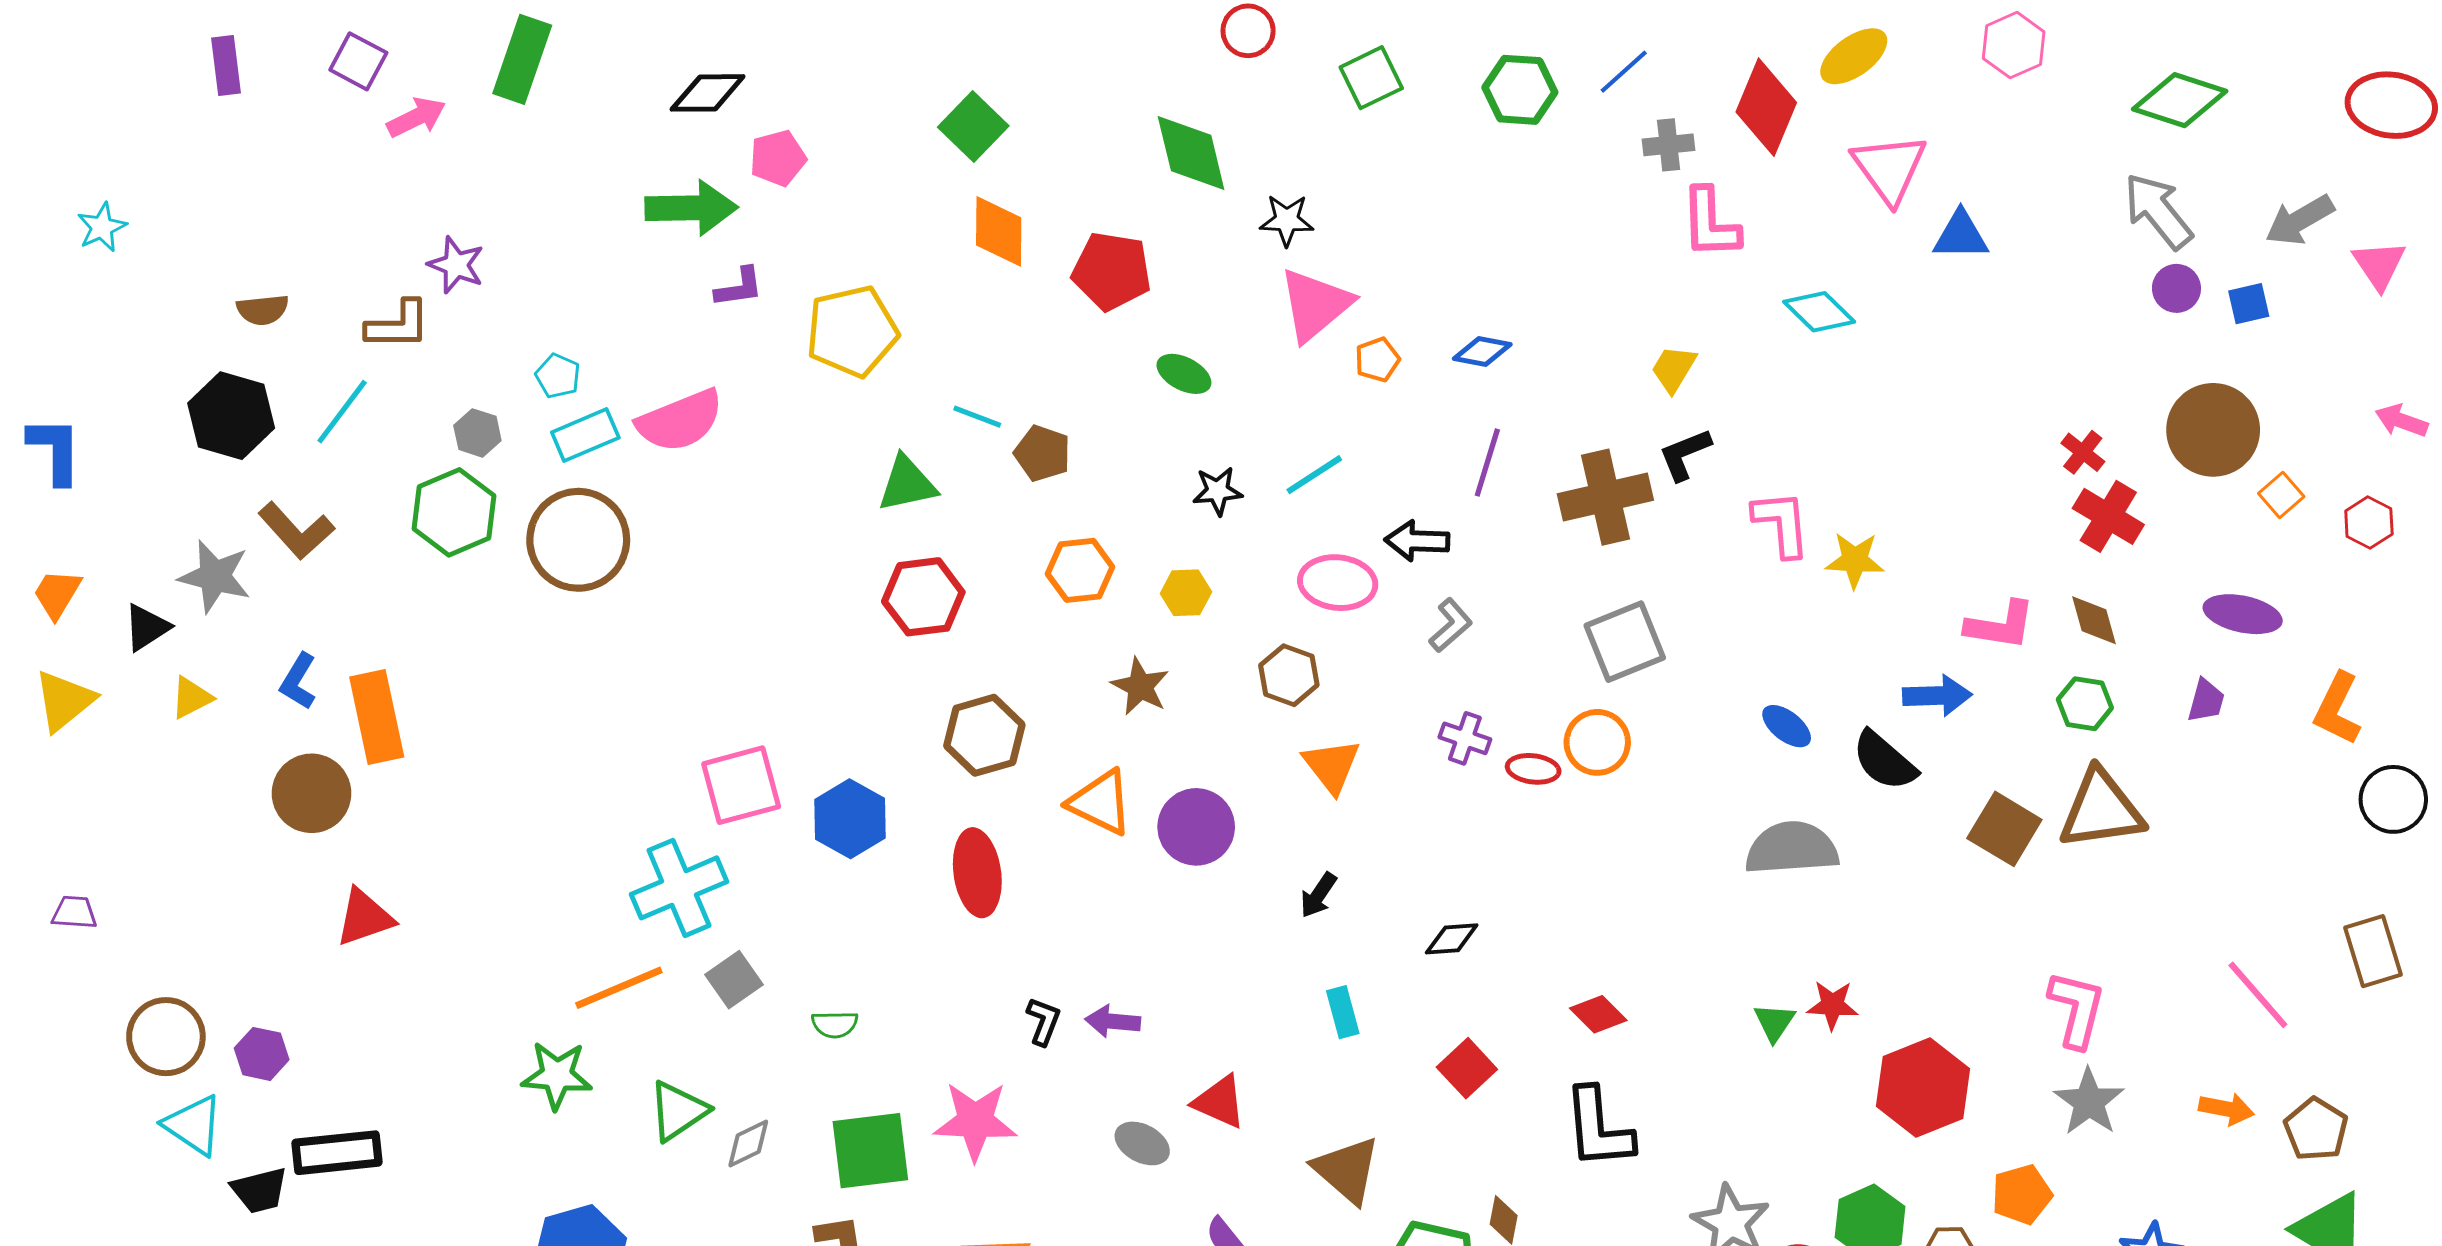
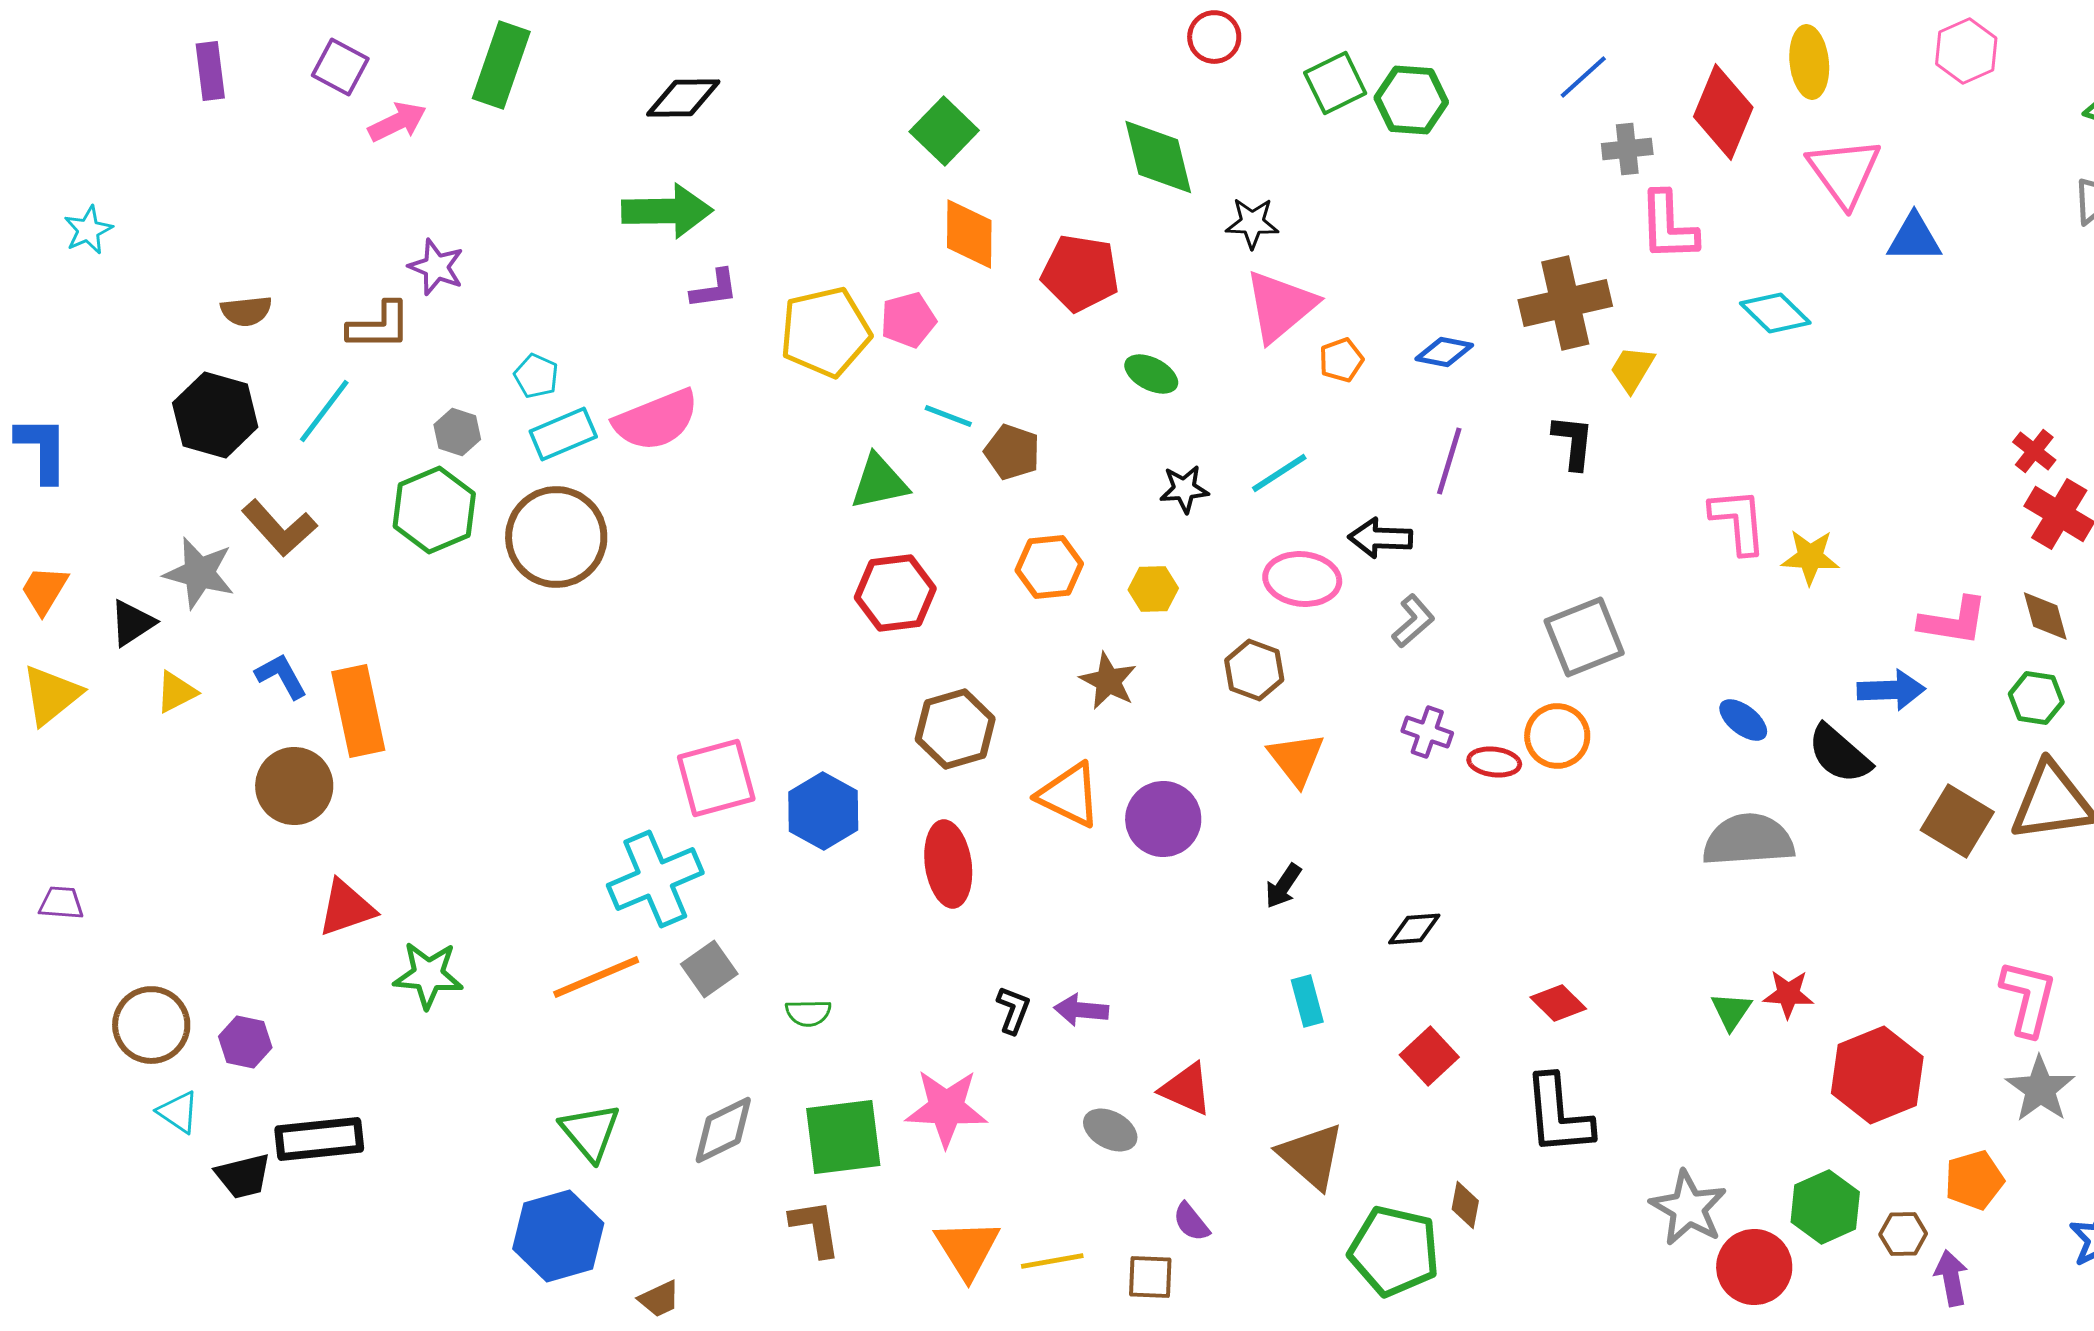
yellow ellipse: (1854, 56) -> (1809, 62), turned -60
green hexagon: (1520, 90) -> (1411, 100), moved
pink pentagon: (778, 158) -> (908, 320), moved
black L-shape: (1685, 454) -> (1573, 442), moved, turned 118
brown cross: (1605, 497) -> (1565, 303), moved
blue L-shape: (298, 681) -> (281, 676), turned 120
green star: (557, 1075) -> (428, 975), moved
green triangle: (678, 1111) -> (590, 1132), moved, turned -36
cyan triangle: (193, 1125) -> (178, 1112), size x0.7
gray diamond: (748, 1143) -> (723, 1130), size x1.4

